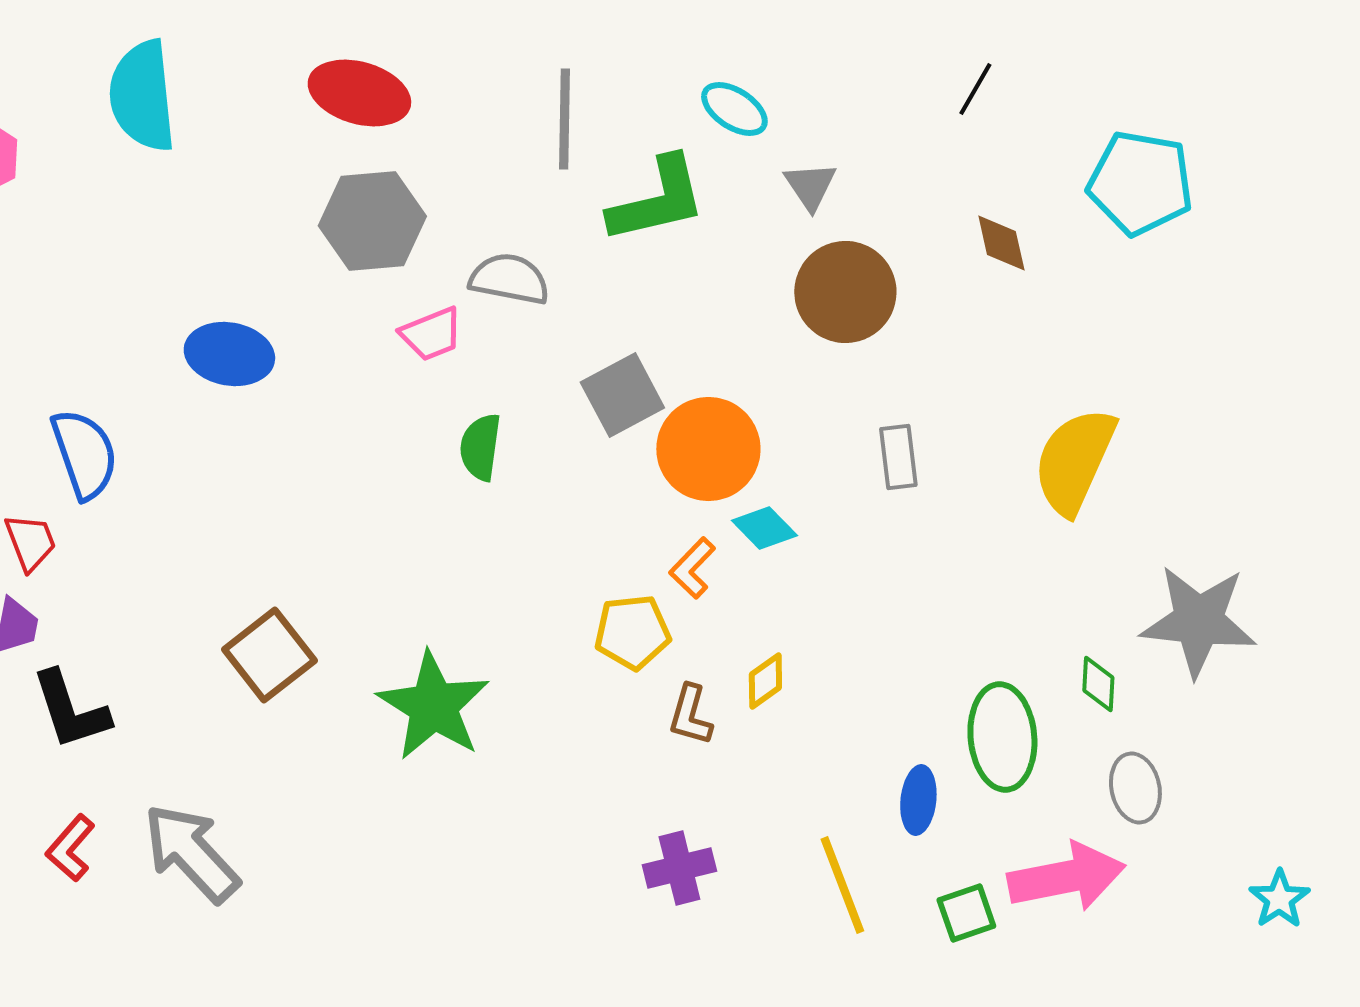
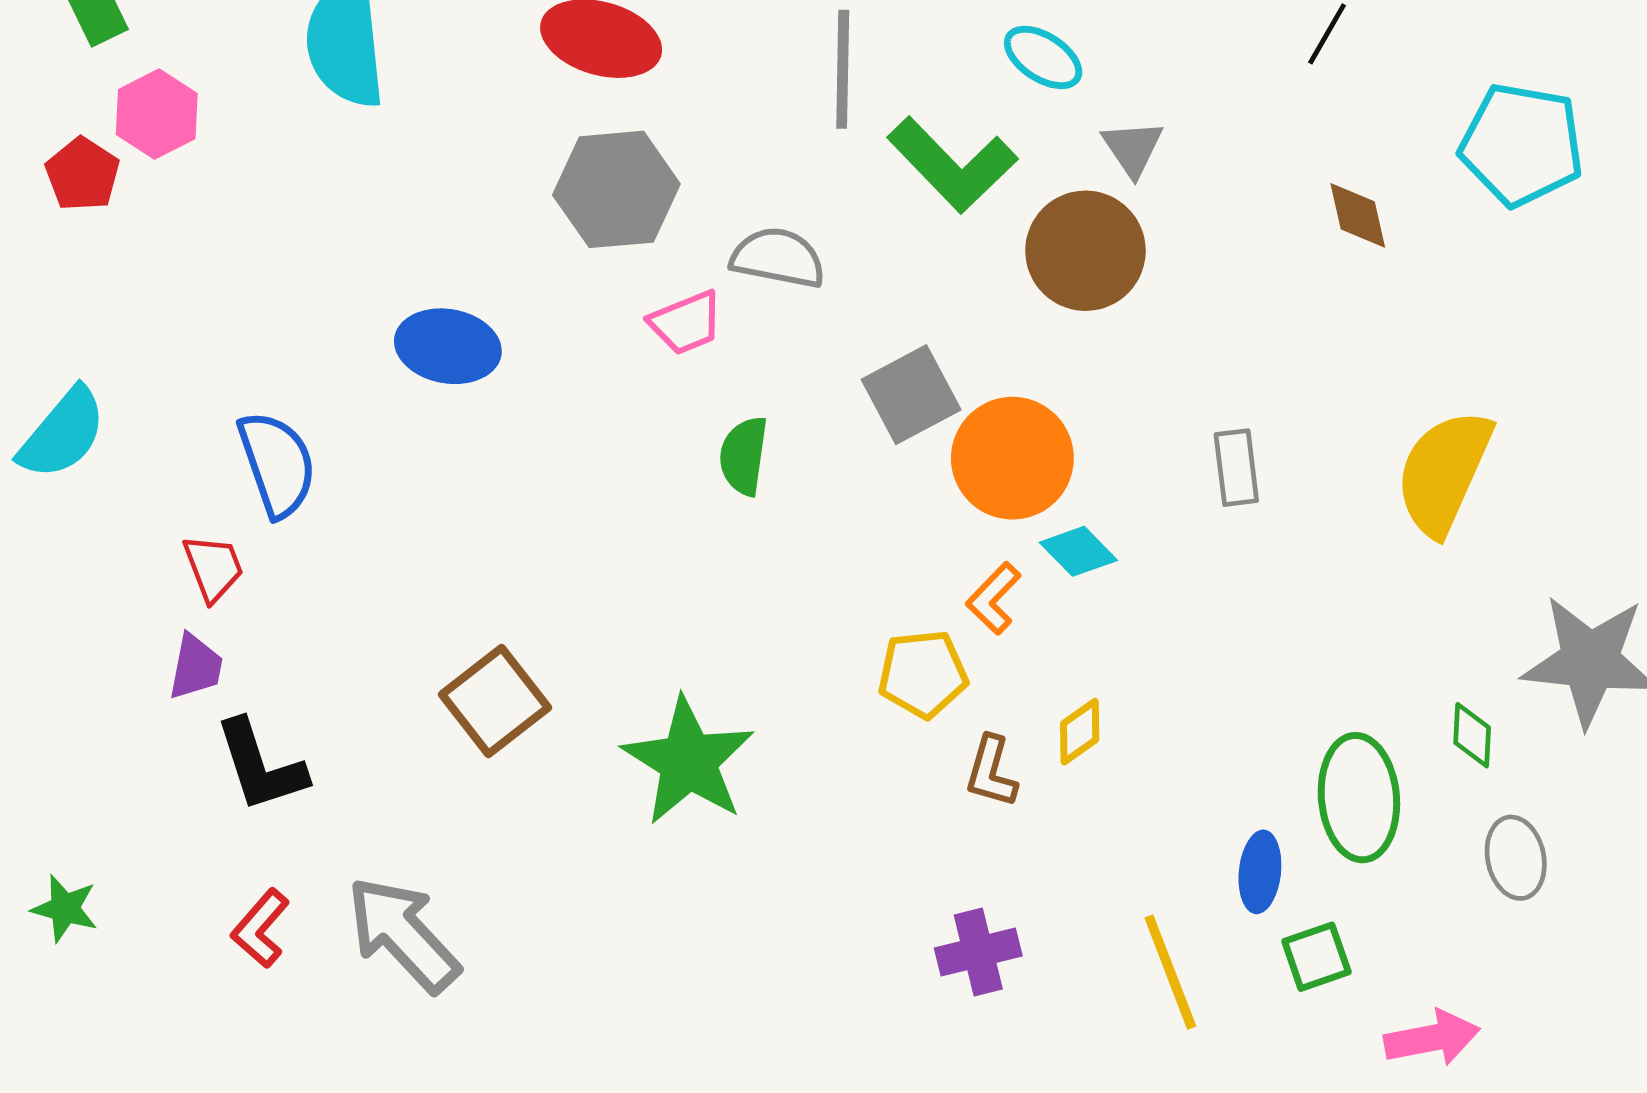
green L-shape: (657, 200) -> (952, 165), turned 59
brown circle: (845, 292) -> (1085, 251), moved
pink arrow: (1066, 877) -> (1432, 1038), moved, size x0.7
green square: (966, 913) -> (1316, 957), moved

